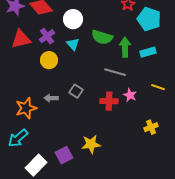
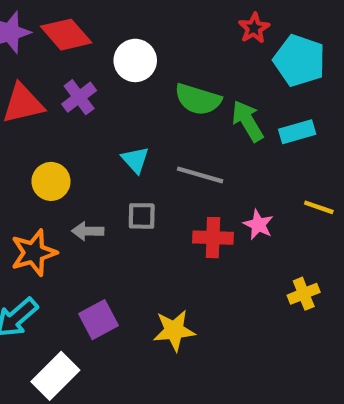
cyan triangle: (73, 44) -> (135, 160), moved
green arrow: (125, 47) -> (248, 121), turned -30
yellow circle: (49, 60) -> (51, 181), moved
gray line: (115, 72) -> (200, 175), moved
gray square: (76, 91) -> (142, 216), turned -32
purple square: (64, 155) -> (99, 320), moved

